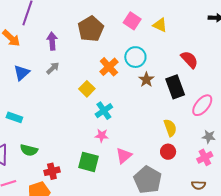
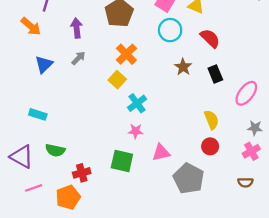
cyan circle: (135, 57) -> (170, 30), moved
red semicircle: (189, 60) -> (210, 38), moved
orange cross: (109, 67) -> (126, 54), moved
black rectangle: (175, 87) -> (215, 74), size x0.7
pink triangle: (124, 156) -> (161, 153), turned 30

